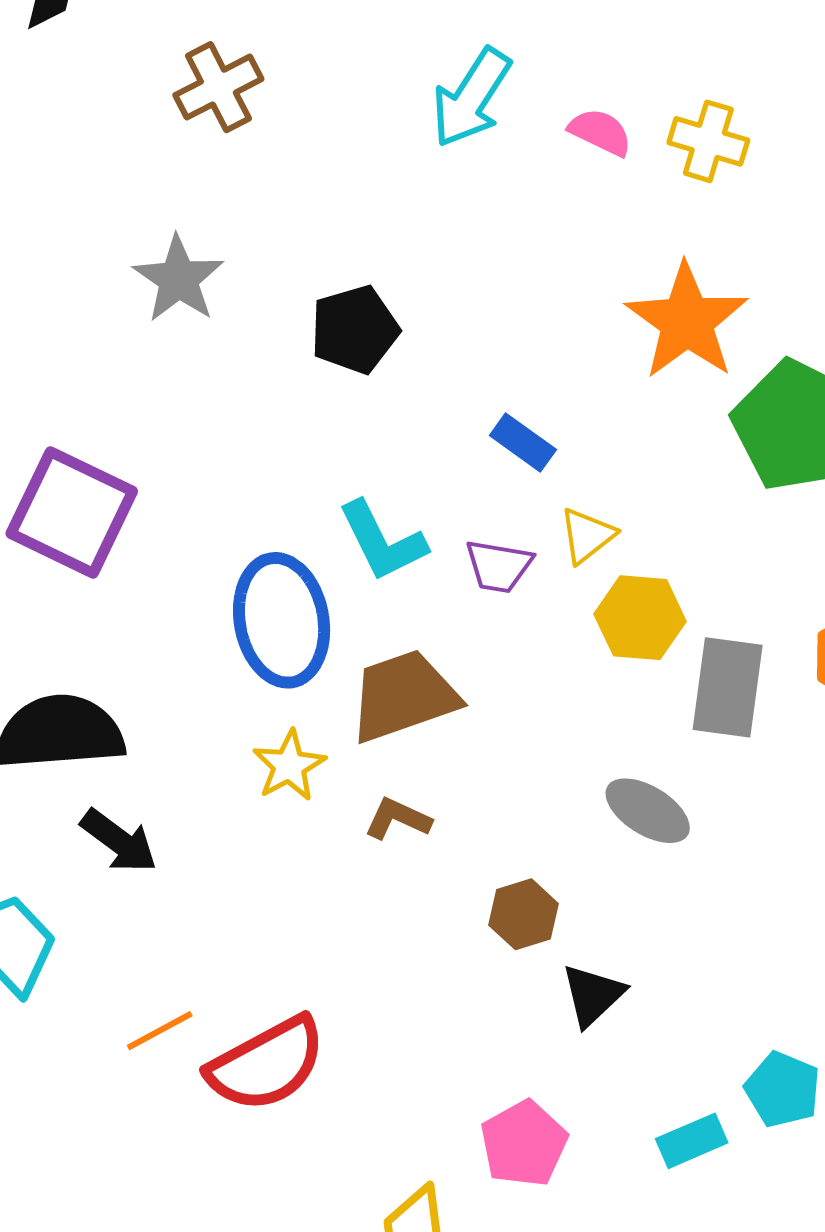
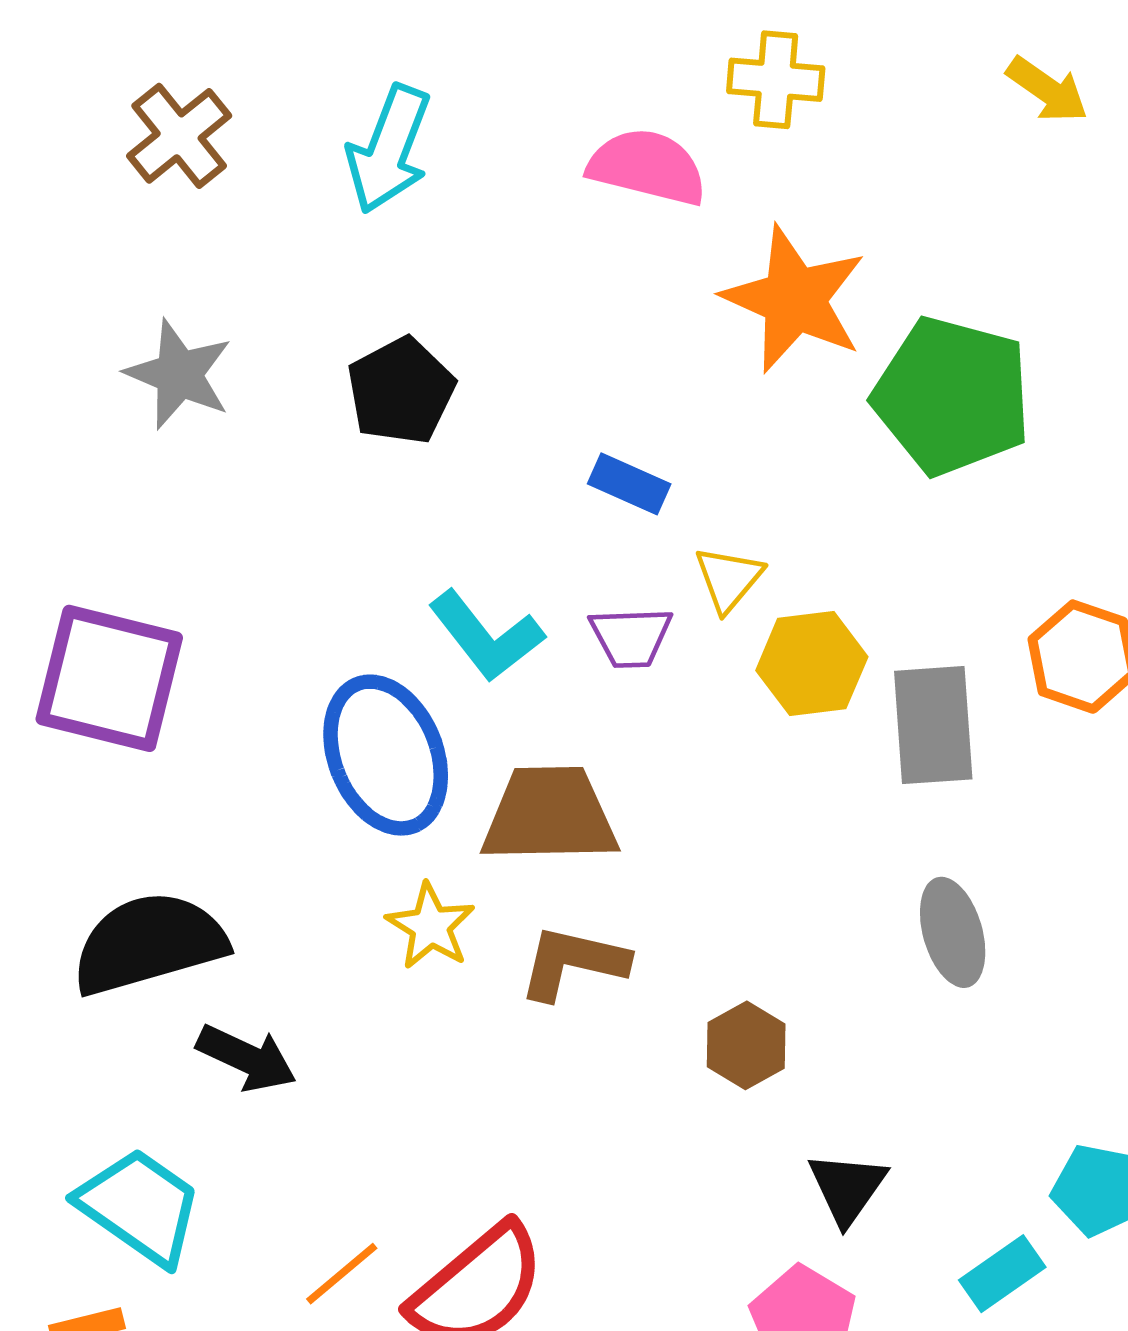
cyan arrow: (471, 98) -> (389, 149), moved
pink semicircle: (600, 132) -> (647, 167), moved, size x1.5
brown trapezoid: (404, 696) -> (550, 815), turned 30
gray ellipse: (648, 811) -> (953, 932), moved, turned 54
brown L-shape: (398, 819) -> (573, 963), size x1.4
black triangle: (593, 995) -> (847, 1188), moved

